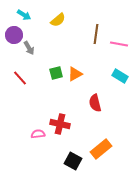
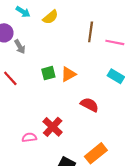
cyan arrow: (24, 15) -> (23, 12), moved
red semicircle: (95, 103) -> (90, 105), turned 132
red cross: (60, 124) -> (53, 127), turned 30

